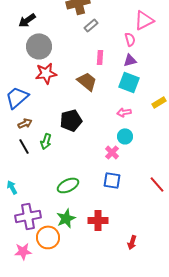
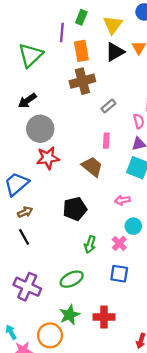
gray rectangle: (91, 25) -> (108, 106), moved
pink arrow: (124, 112) -> (122, 200), moved
green arrow: (46, 141) -> (90, 245), moved
cyan arrow: (12, 187) -> (11, 332), moved
purple cross: (28, 216) -> (27, 287), moved, turned 35

